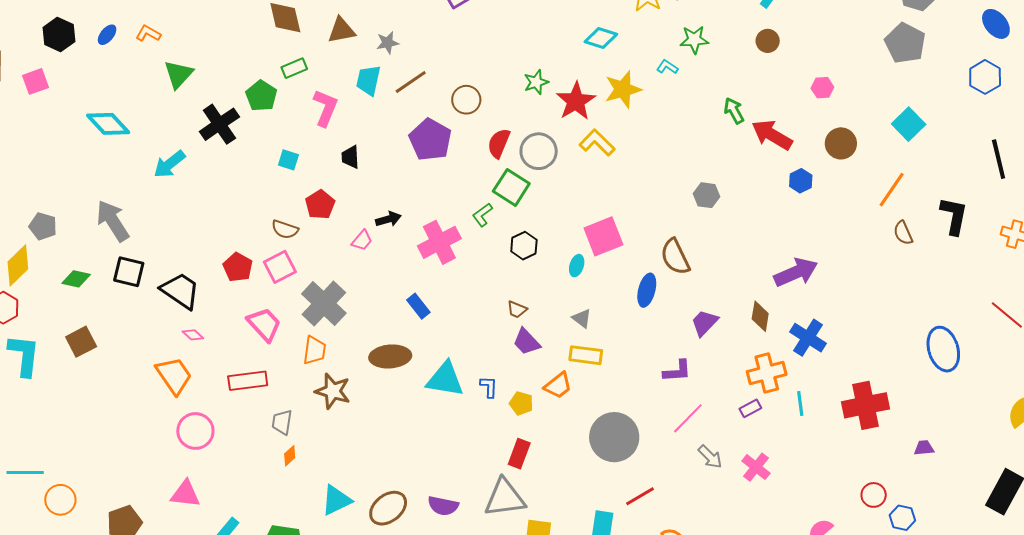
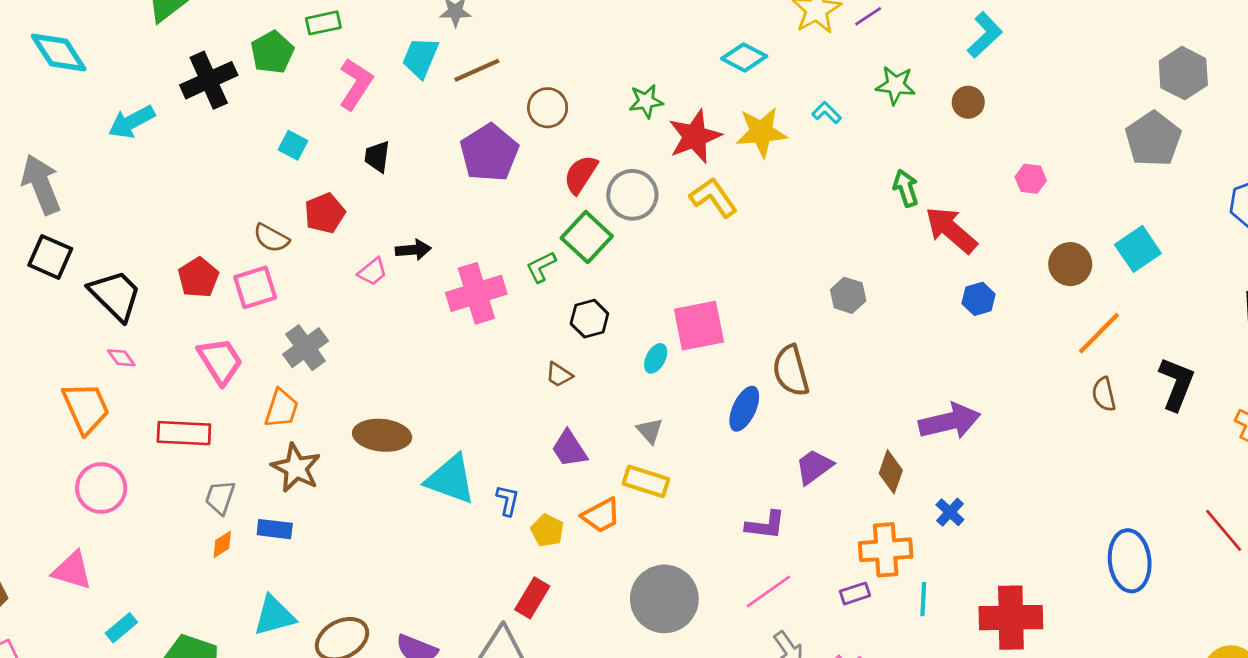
green star: (694, 40) -> (896, 85), moved
brown circle: (841, 143) -> (1070, 264), moved
gray cross: (324, 304) -> (306, 348), size x0.7
blue rectangle: (418, 306) -> (275, 529), moved, turned -55
brown trapezoid: (517, 309) -> (559, 375), moved
blue cross: (808, 338) -> (950, 512), size x0.6

